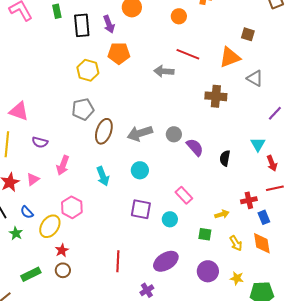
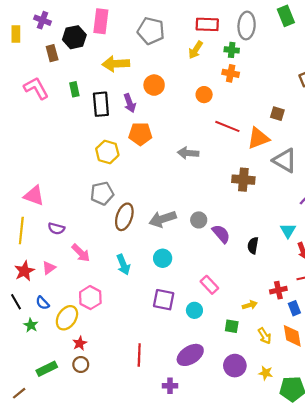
red line: (188, 54) -> (227, 126), moved
gray triangle: (255, 78) -> (285, 160), size x1.4
pink arrow: (63, 165) -> (81, 253), turned -66
purple cross: (147, 290) -> (170, 386), turned 32

